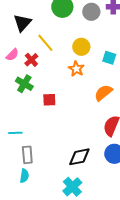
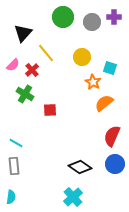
orange star: (76, 69) -> (93, 82), moved
cyan line: (15, 133) -> (16, 143), turned 32
gray rectangle: (27, 155) -> (14, 166), moved
black diamond: (79, 157) -> (80, 167), turned 45
cyan semicircle: (24, 176) -> (11, 197), moved

